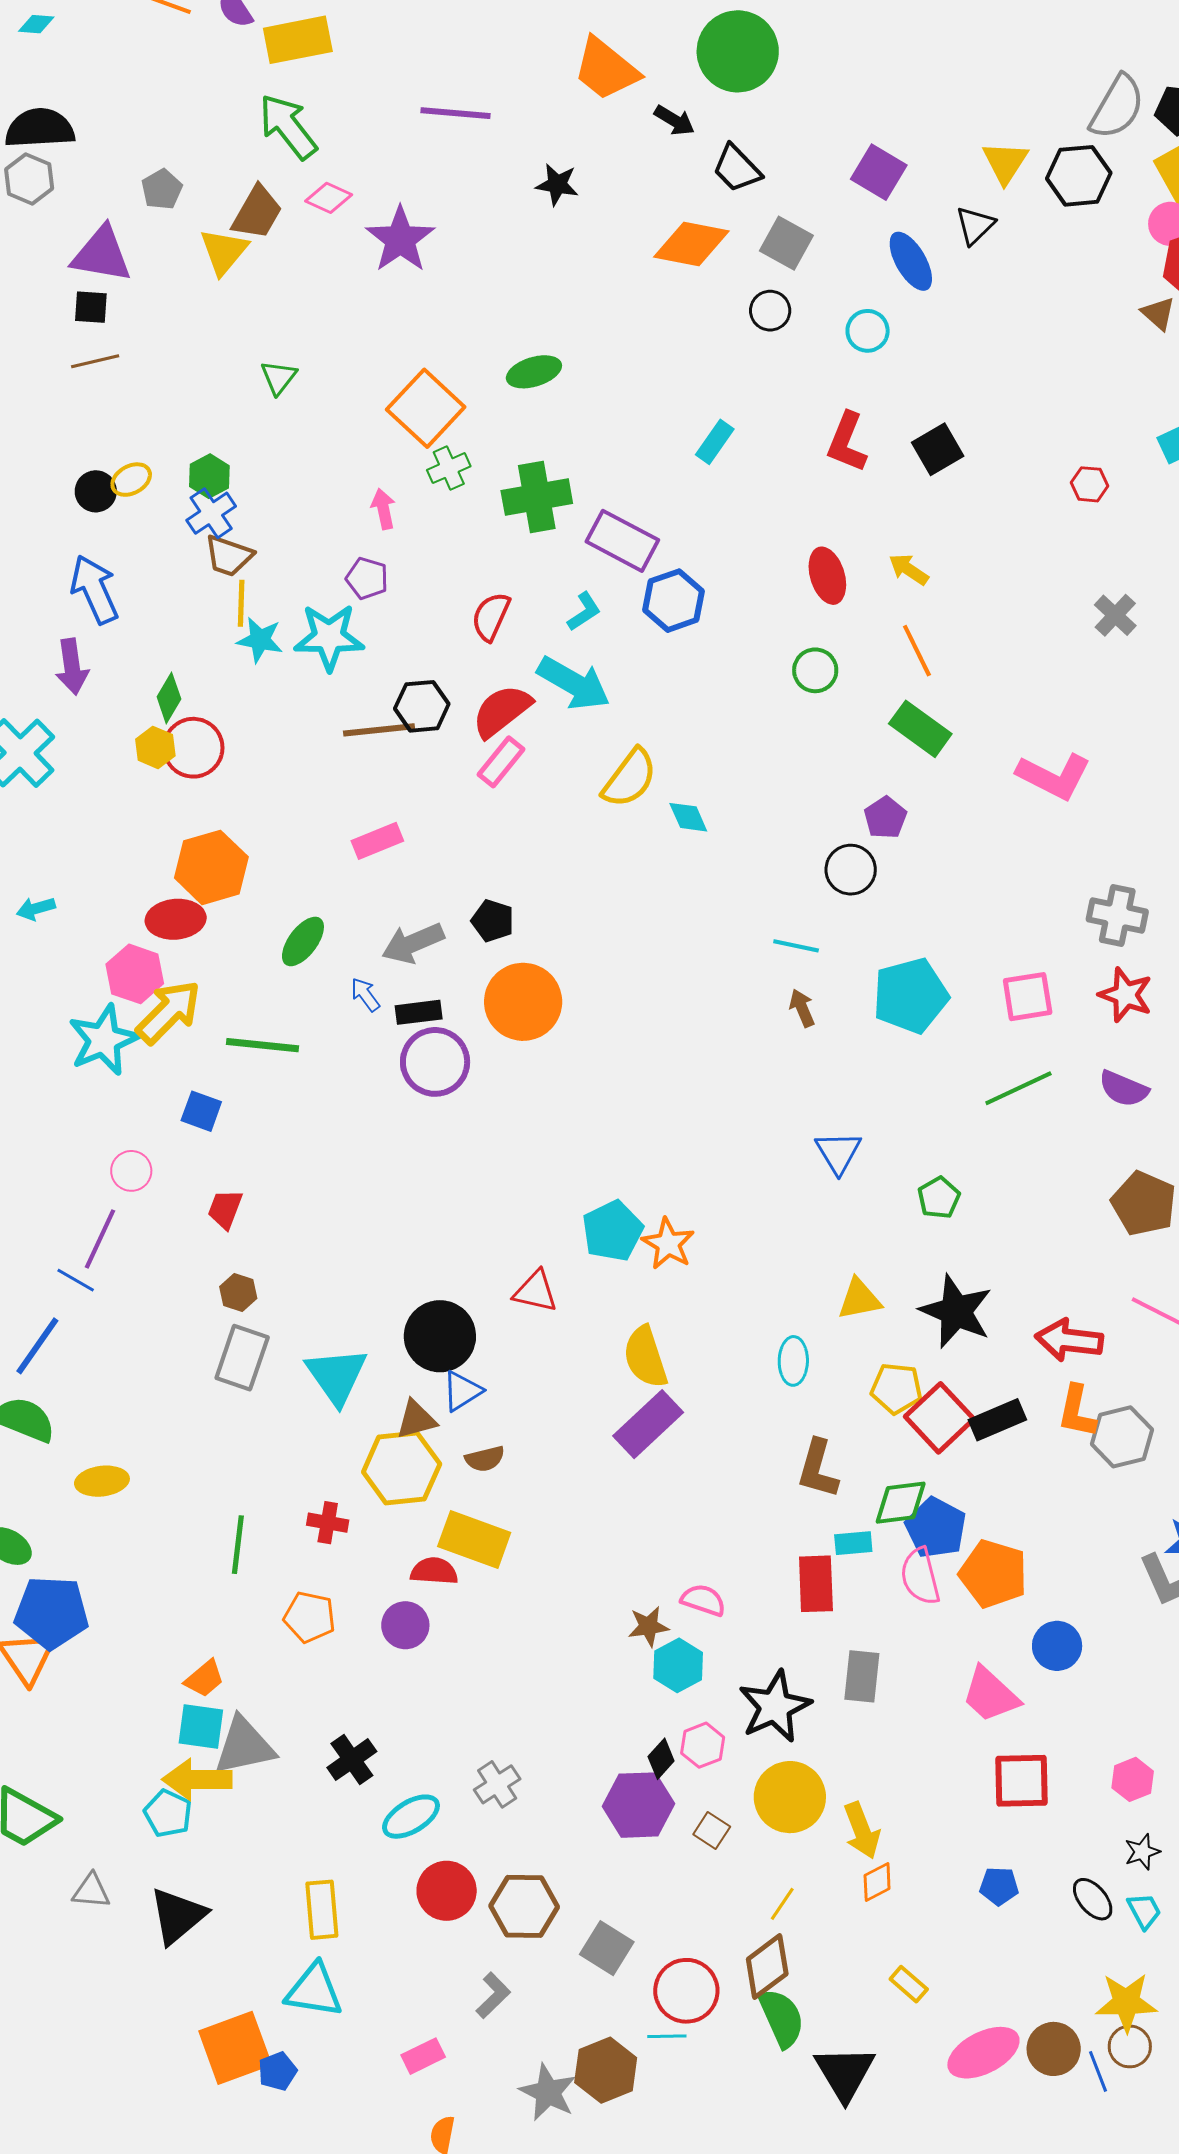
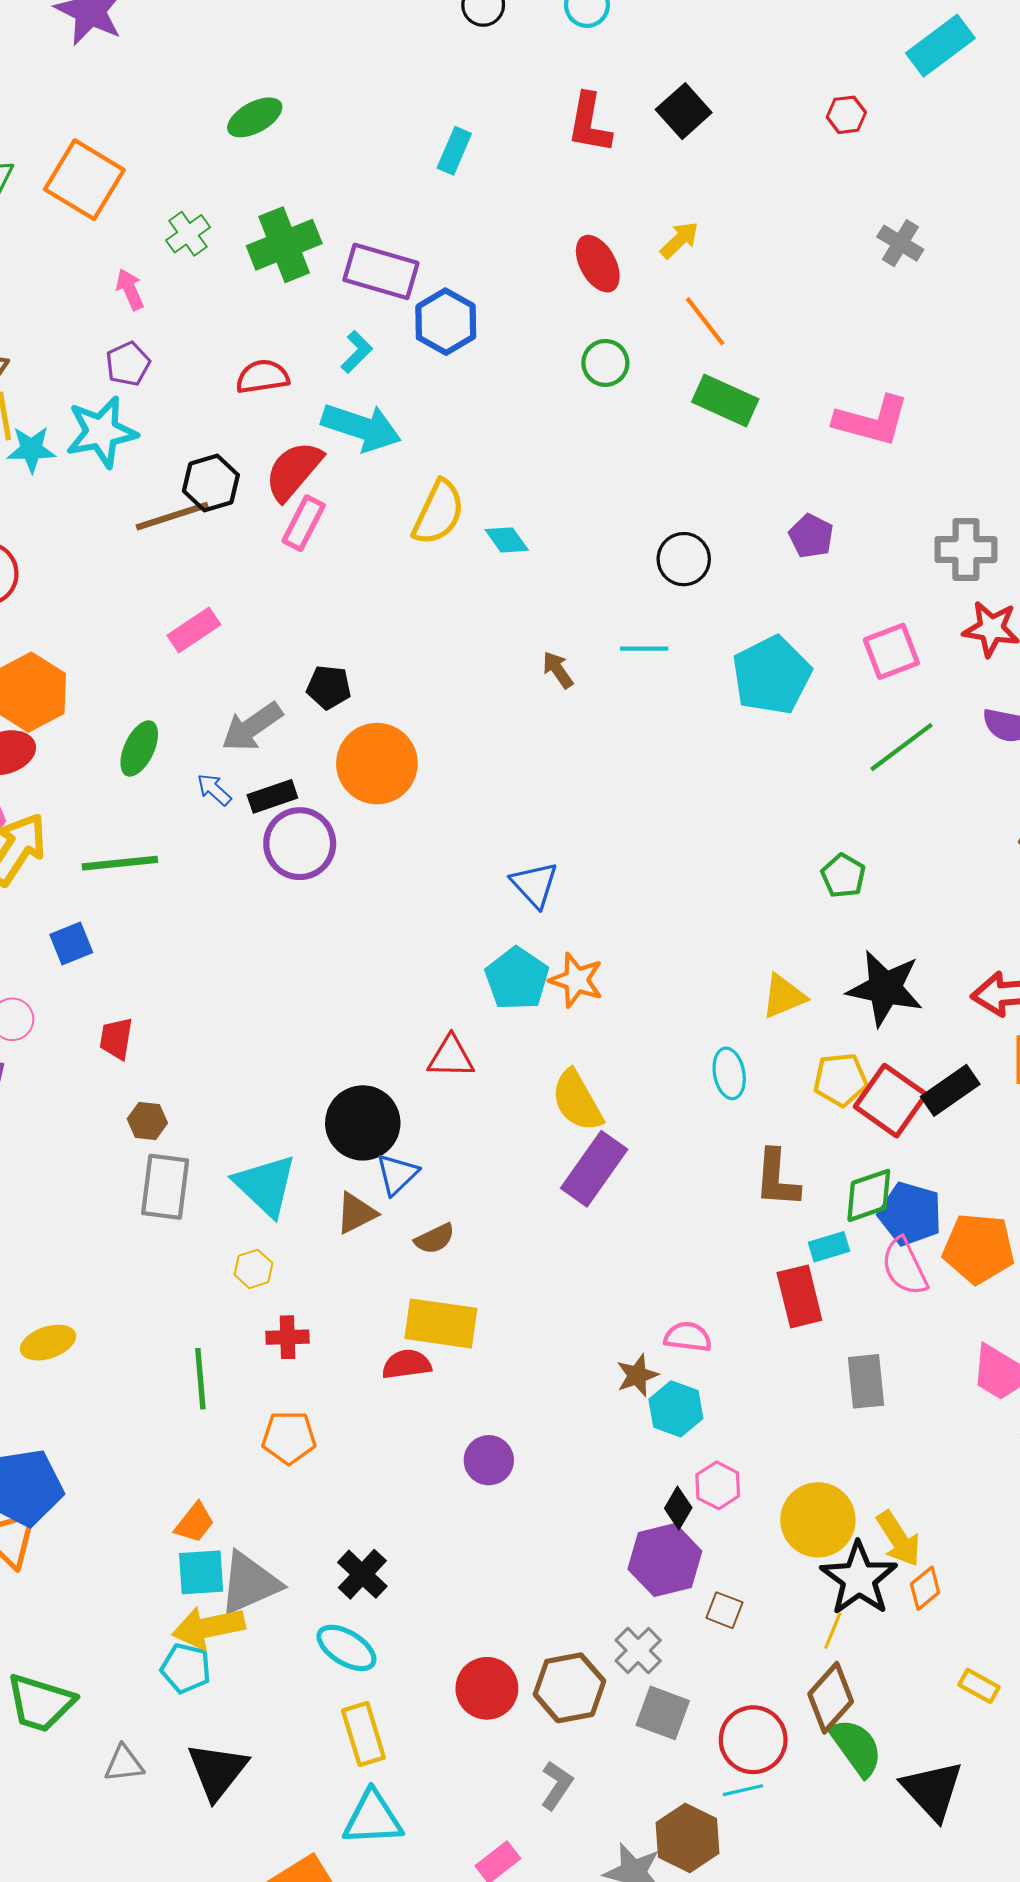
orange square: (426, 408) -> (84, 180), moved
yellow arrow: (909, 569) -> (679, 240), turned 114
purple pentagon: (367, 578) -> (128, 364), turned -30
red semicircle: (491, 617) -> (262, 377), turned 69
purple pentagon: (885, 818) -> (811, 536), moved
brown arrow: (802, 1008) -> (558, 670), moved
blue square: (201, 1111) -> (71, 943), turned -30
blue triangle: (838, 1152) -> (534, 885), moved
yellow hexagon: (402, 1468) -> (253, 1269), moved, size x0.5
purple circle: (405, 1625) -> (489, 1460), moved
black star: (775, 1707) -> (859, 1578), moved
gray cross: (497, 1784) -> (638, 1650), moved
cyan ellipse: (411, 1817) -> (346, 1648), moved, turned 74
brown square: (712, 1831) -> (724, 1610), moved

